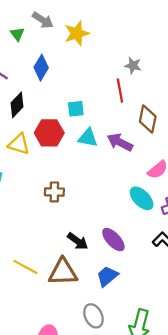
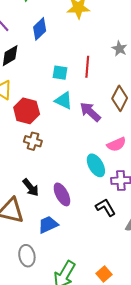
red line: (120, 91) -> (87, 67), moved
red hexagon: (49, 133) -> (27, 111), moved
brown cross: (54, 192) -> (33, 141), moved

